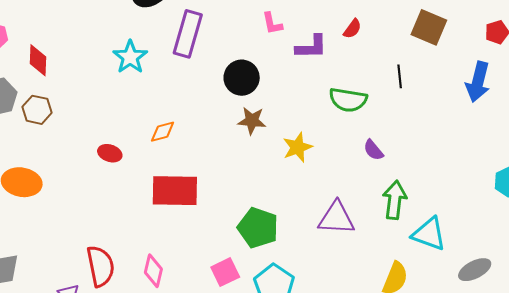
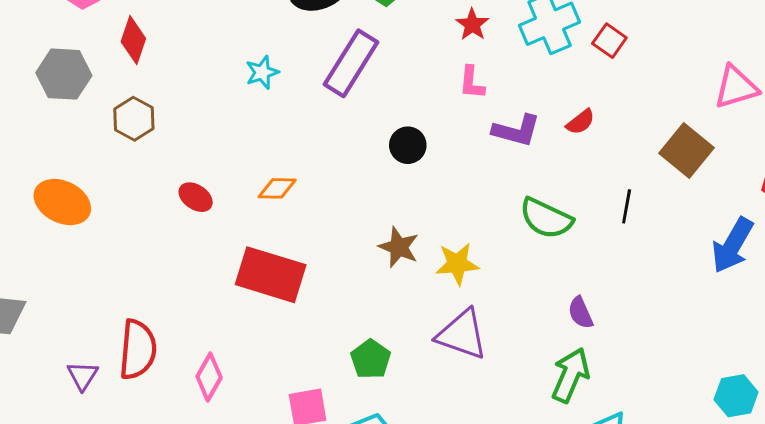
cyan star: (130, 57) -> (262, 72), size x0.7
black circle: (242, 78) -> (408, 145), size x0.7
brown hexagon: (37, 110) -> (134, 119), moved
brown star: (252, 121) -> (399, 247), moved
purple semicircle: (373, 150) -> (580, 313), moved
purple triangle: (336, 218) -> (462, 334), moved
green pentagon: (258, 228) -> (371, 359), size x0.7

